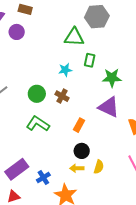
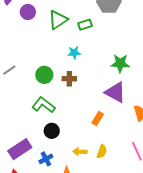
green triangle: (74, 37) -> (58, 20), moved, turned -40
green rectangle: (90, 60) -> (85, 25), moved, turned 56
brown cross: (62, 96) -> (69, 79), turned -32
orange rectangle: (79, 125) -> (98, 119), moved
black circle: (82, 151) -> (52, 131), moved

